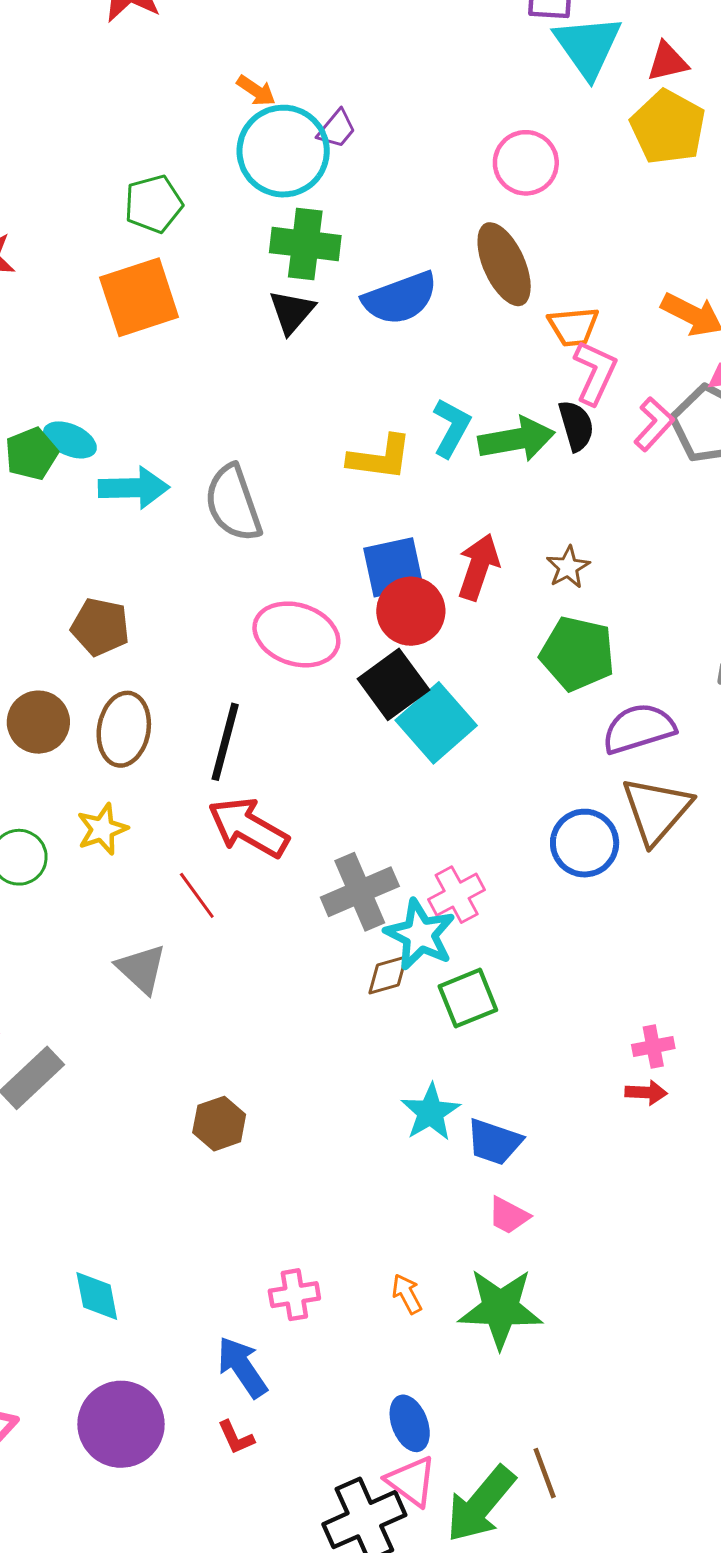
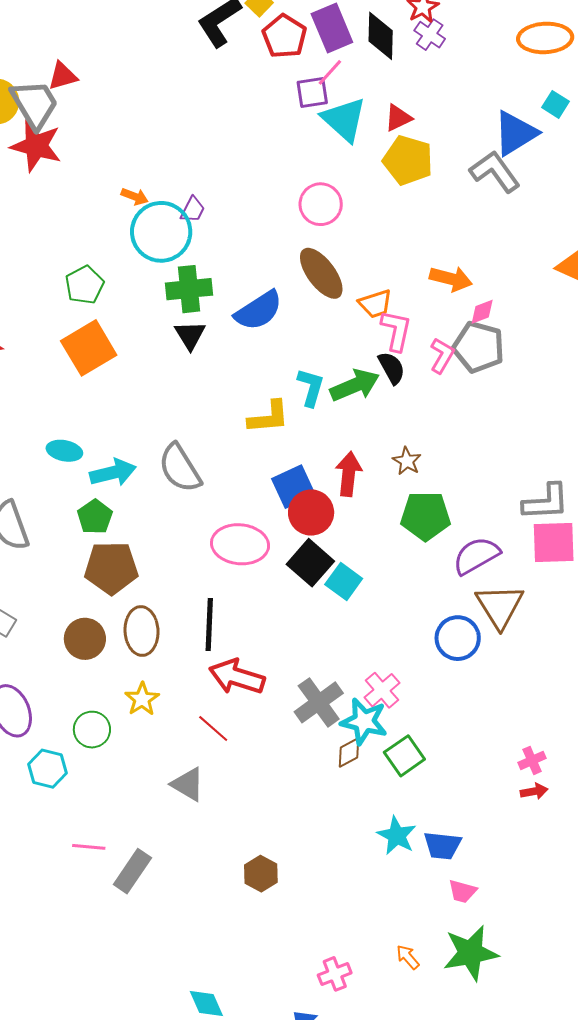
green pentagon: (31, 454) -> (95, 517), moved
brown pentagon: (100, 627) -> (111, 568), size x1.4
cyan square: (436, 723) -> (344, 582), size x0.7

